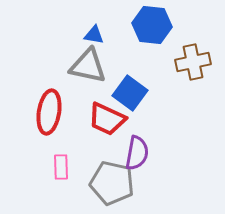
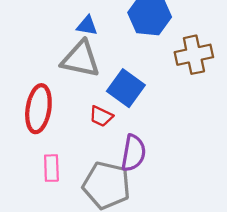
red trapezoid: (107, 119) -> (101, 116), size x0.6

